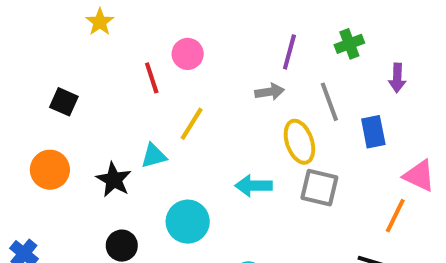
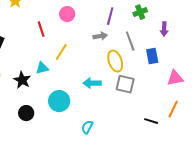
pink circle: (188, 54) -> (67, 14), moved
pink triangle: (419, 176) -> (175, 78), turned -36
orange line: (395, 216) -> (173, 109), moved

